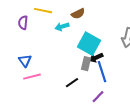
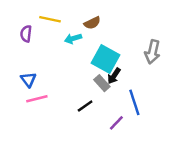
black arrow: (96, 58) -> (114, 76), turned -32
gray rectangle: (86, 64) -> (102, 83), turned -56
blue line: (102, 72) -> (134, 102), moved

